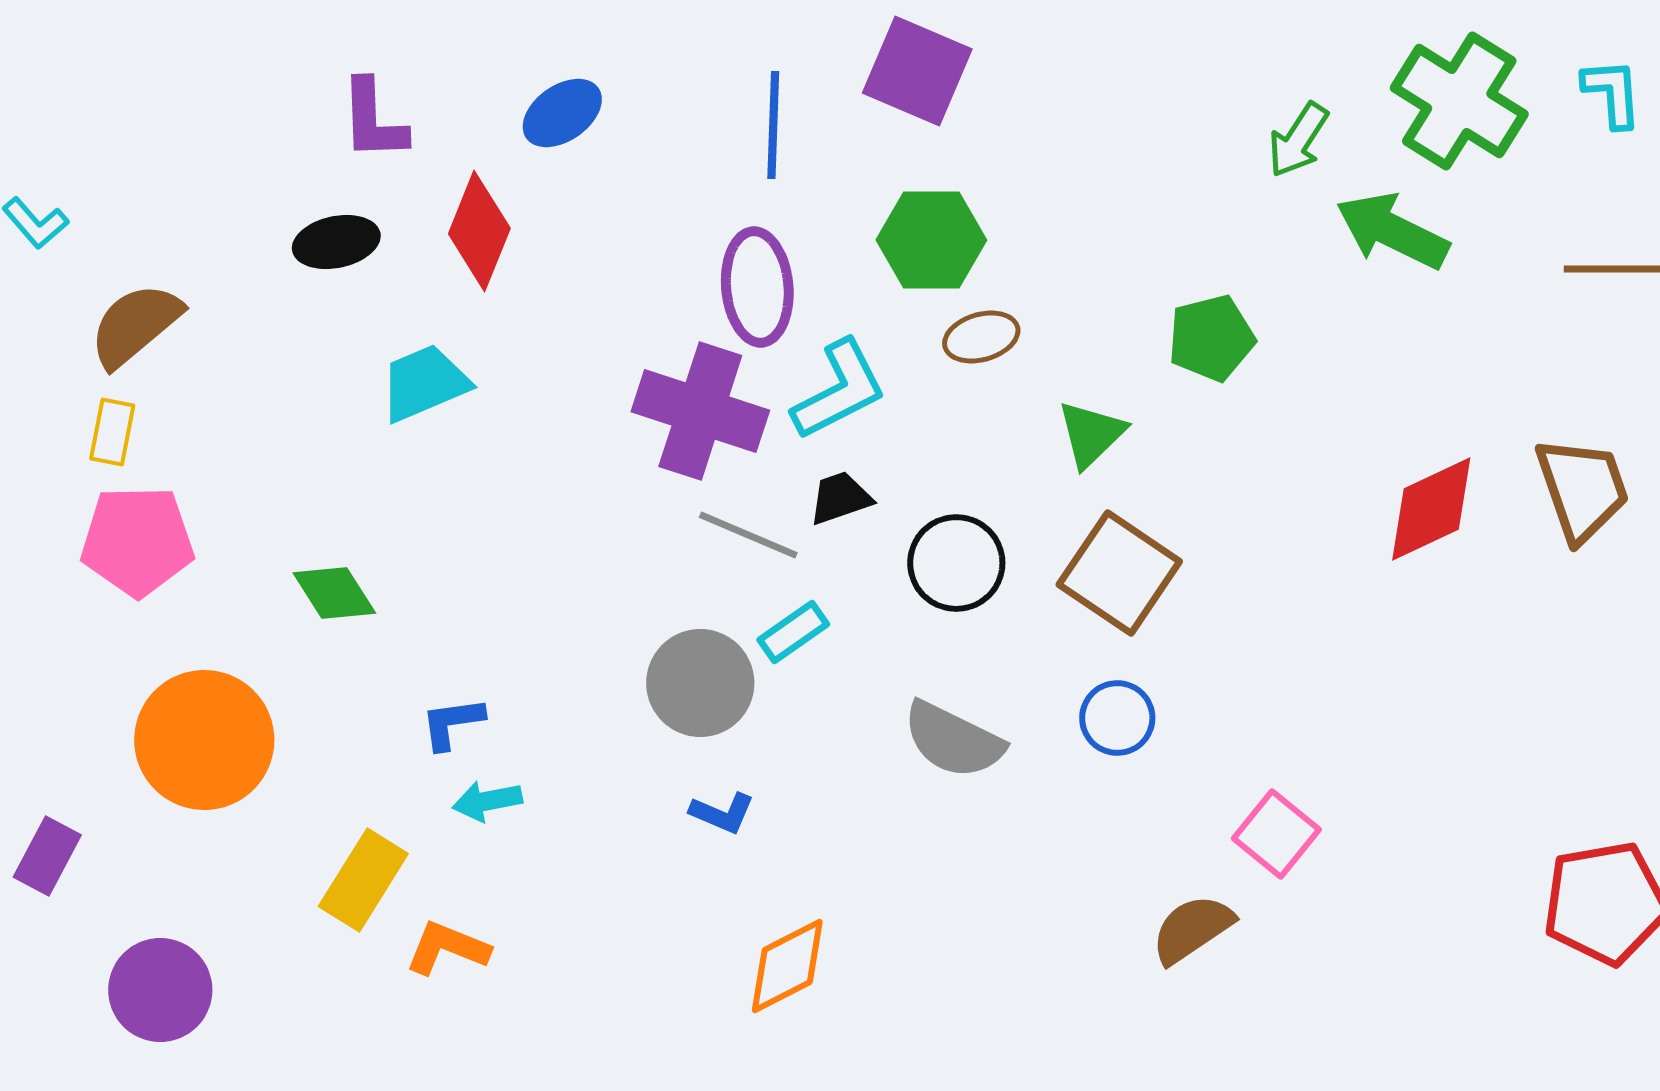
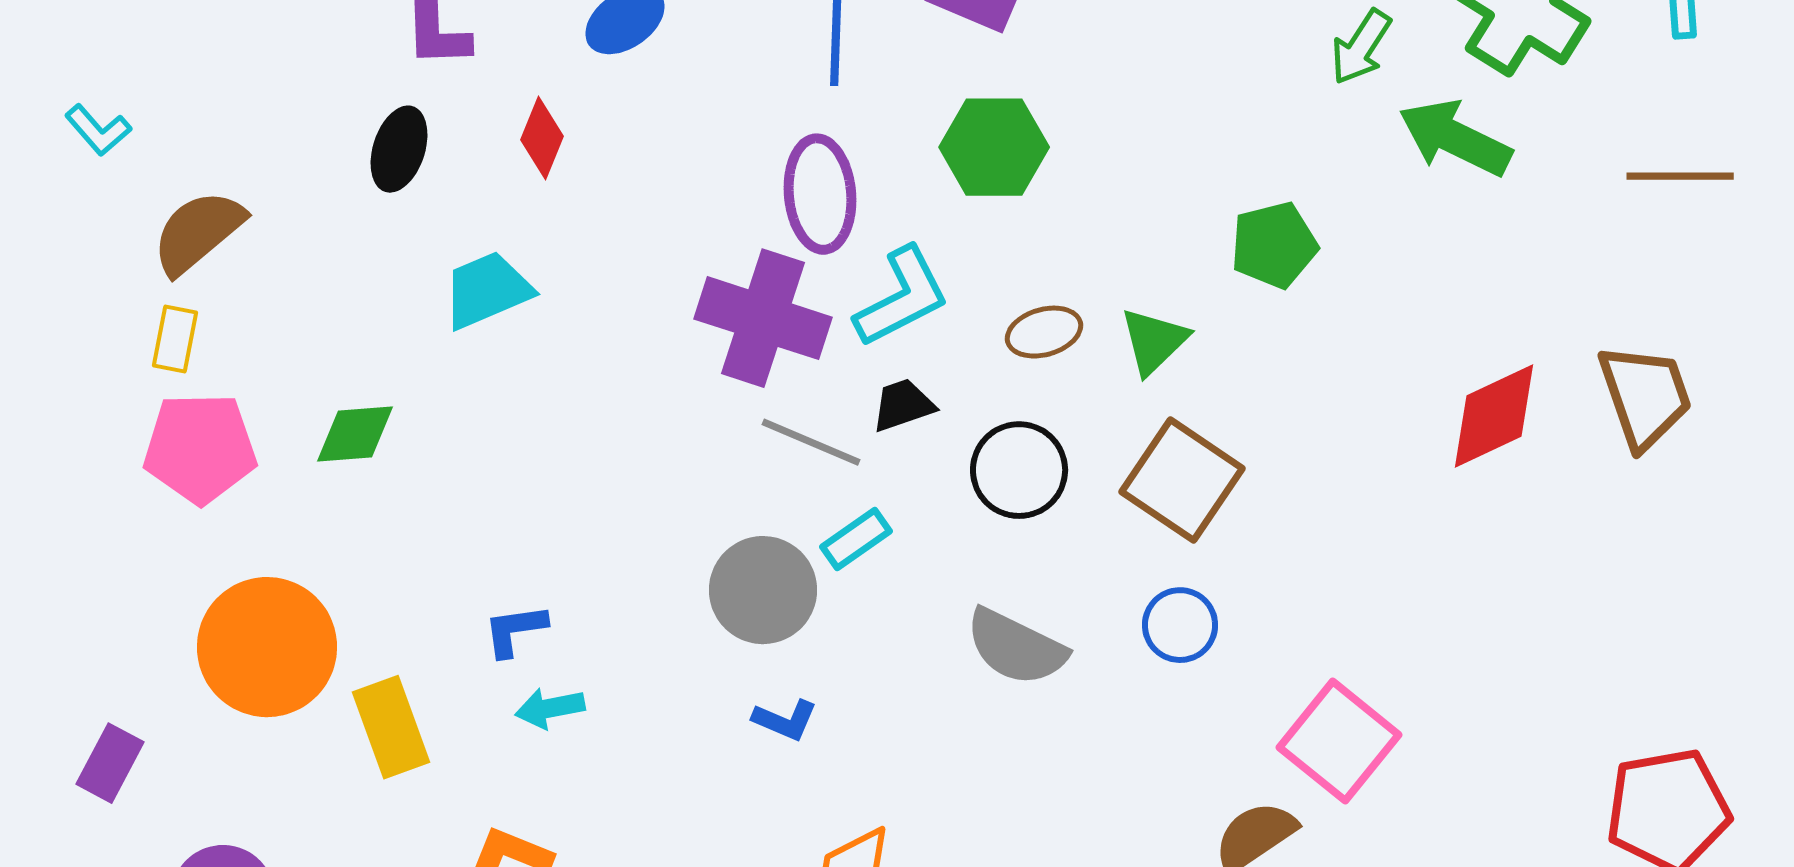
red diamond: (479, 231) -> (542, 138), size x0.7
black ellipse: (336, 242) -> (399, 149), turned -60
brown ellipse: (981, 337) -> (1044, 332), moved
green diamond: (334, 593) -> (355, 434), moved, turned -62
pink square: (1276, 834) -> (1339, 741), size x1.4
yellow rectangle: (363, 880) -> (391, 727), moved, turned -52

